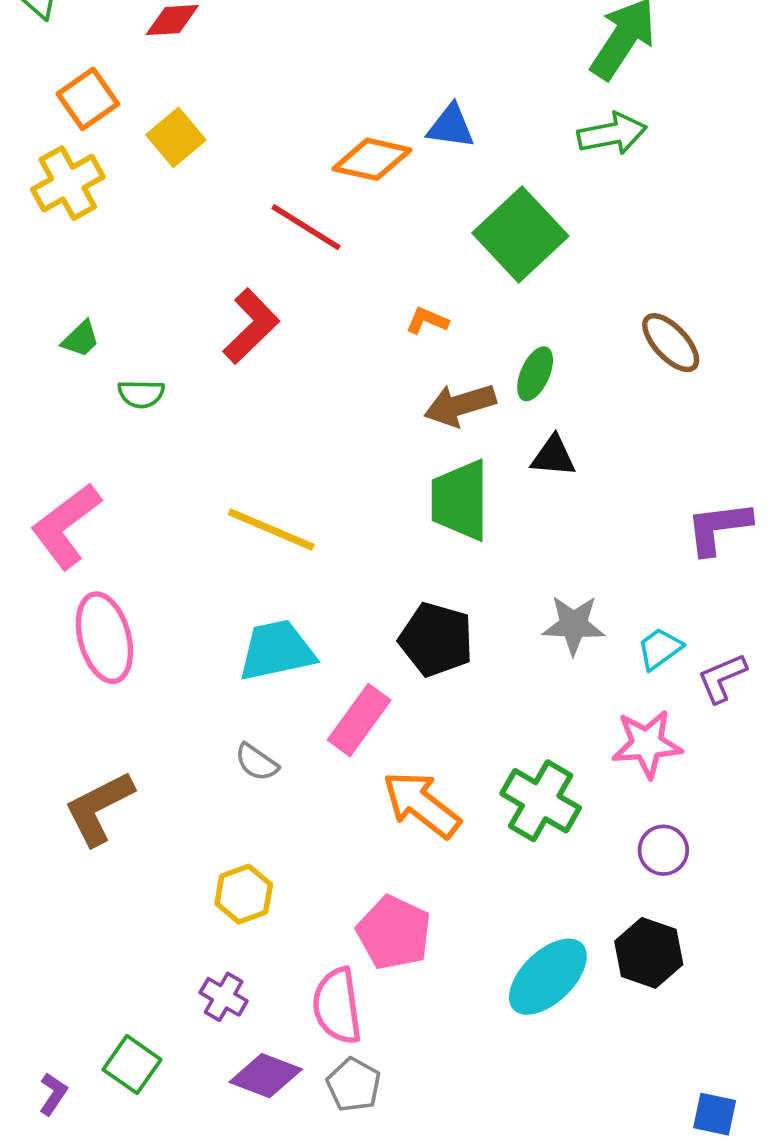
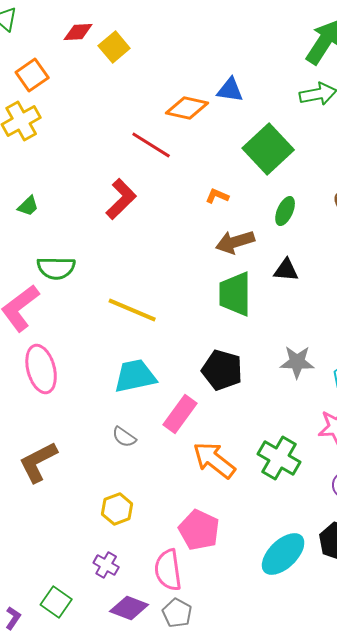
yellow square: (176, 137) -> (114, 47), moved
green ellipse: (535, 374) -> (285, 211), moved
green semicircle: (141, 394) -> (56, 268), moved, size x1.5

